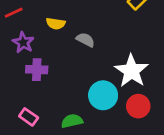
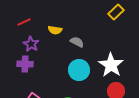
purple cross: (37, 70) -> (25, 64), moved
cyan circle: (103, 95) -> (79, 70), moved

